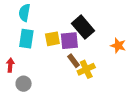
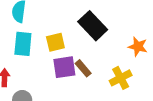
purple square: (69, 41) -> (64, 67), moved
yellow cross: (86, 69) -> (121, 78), moved

